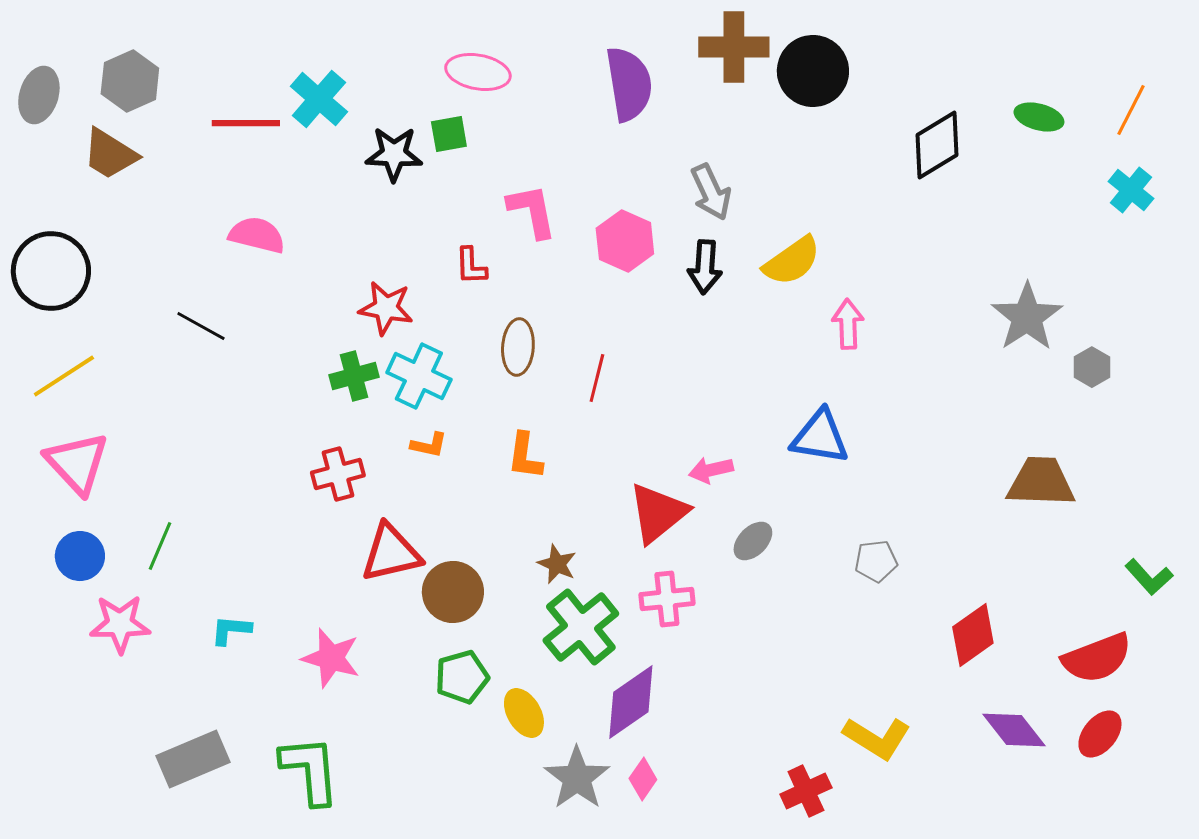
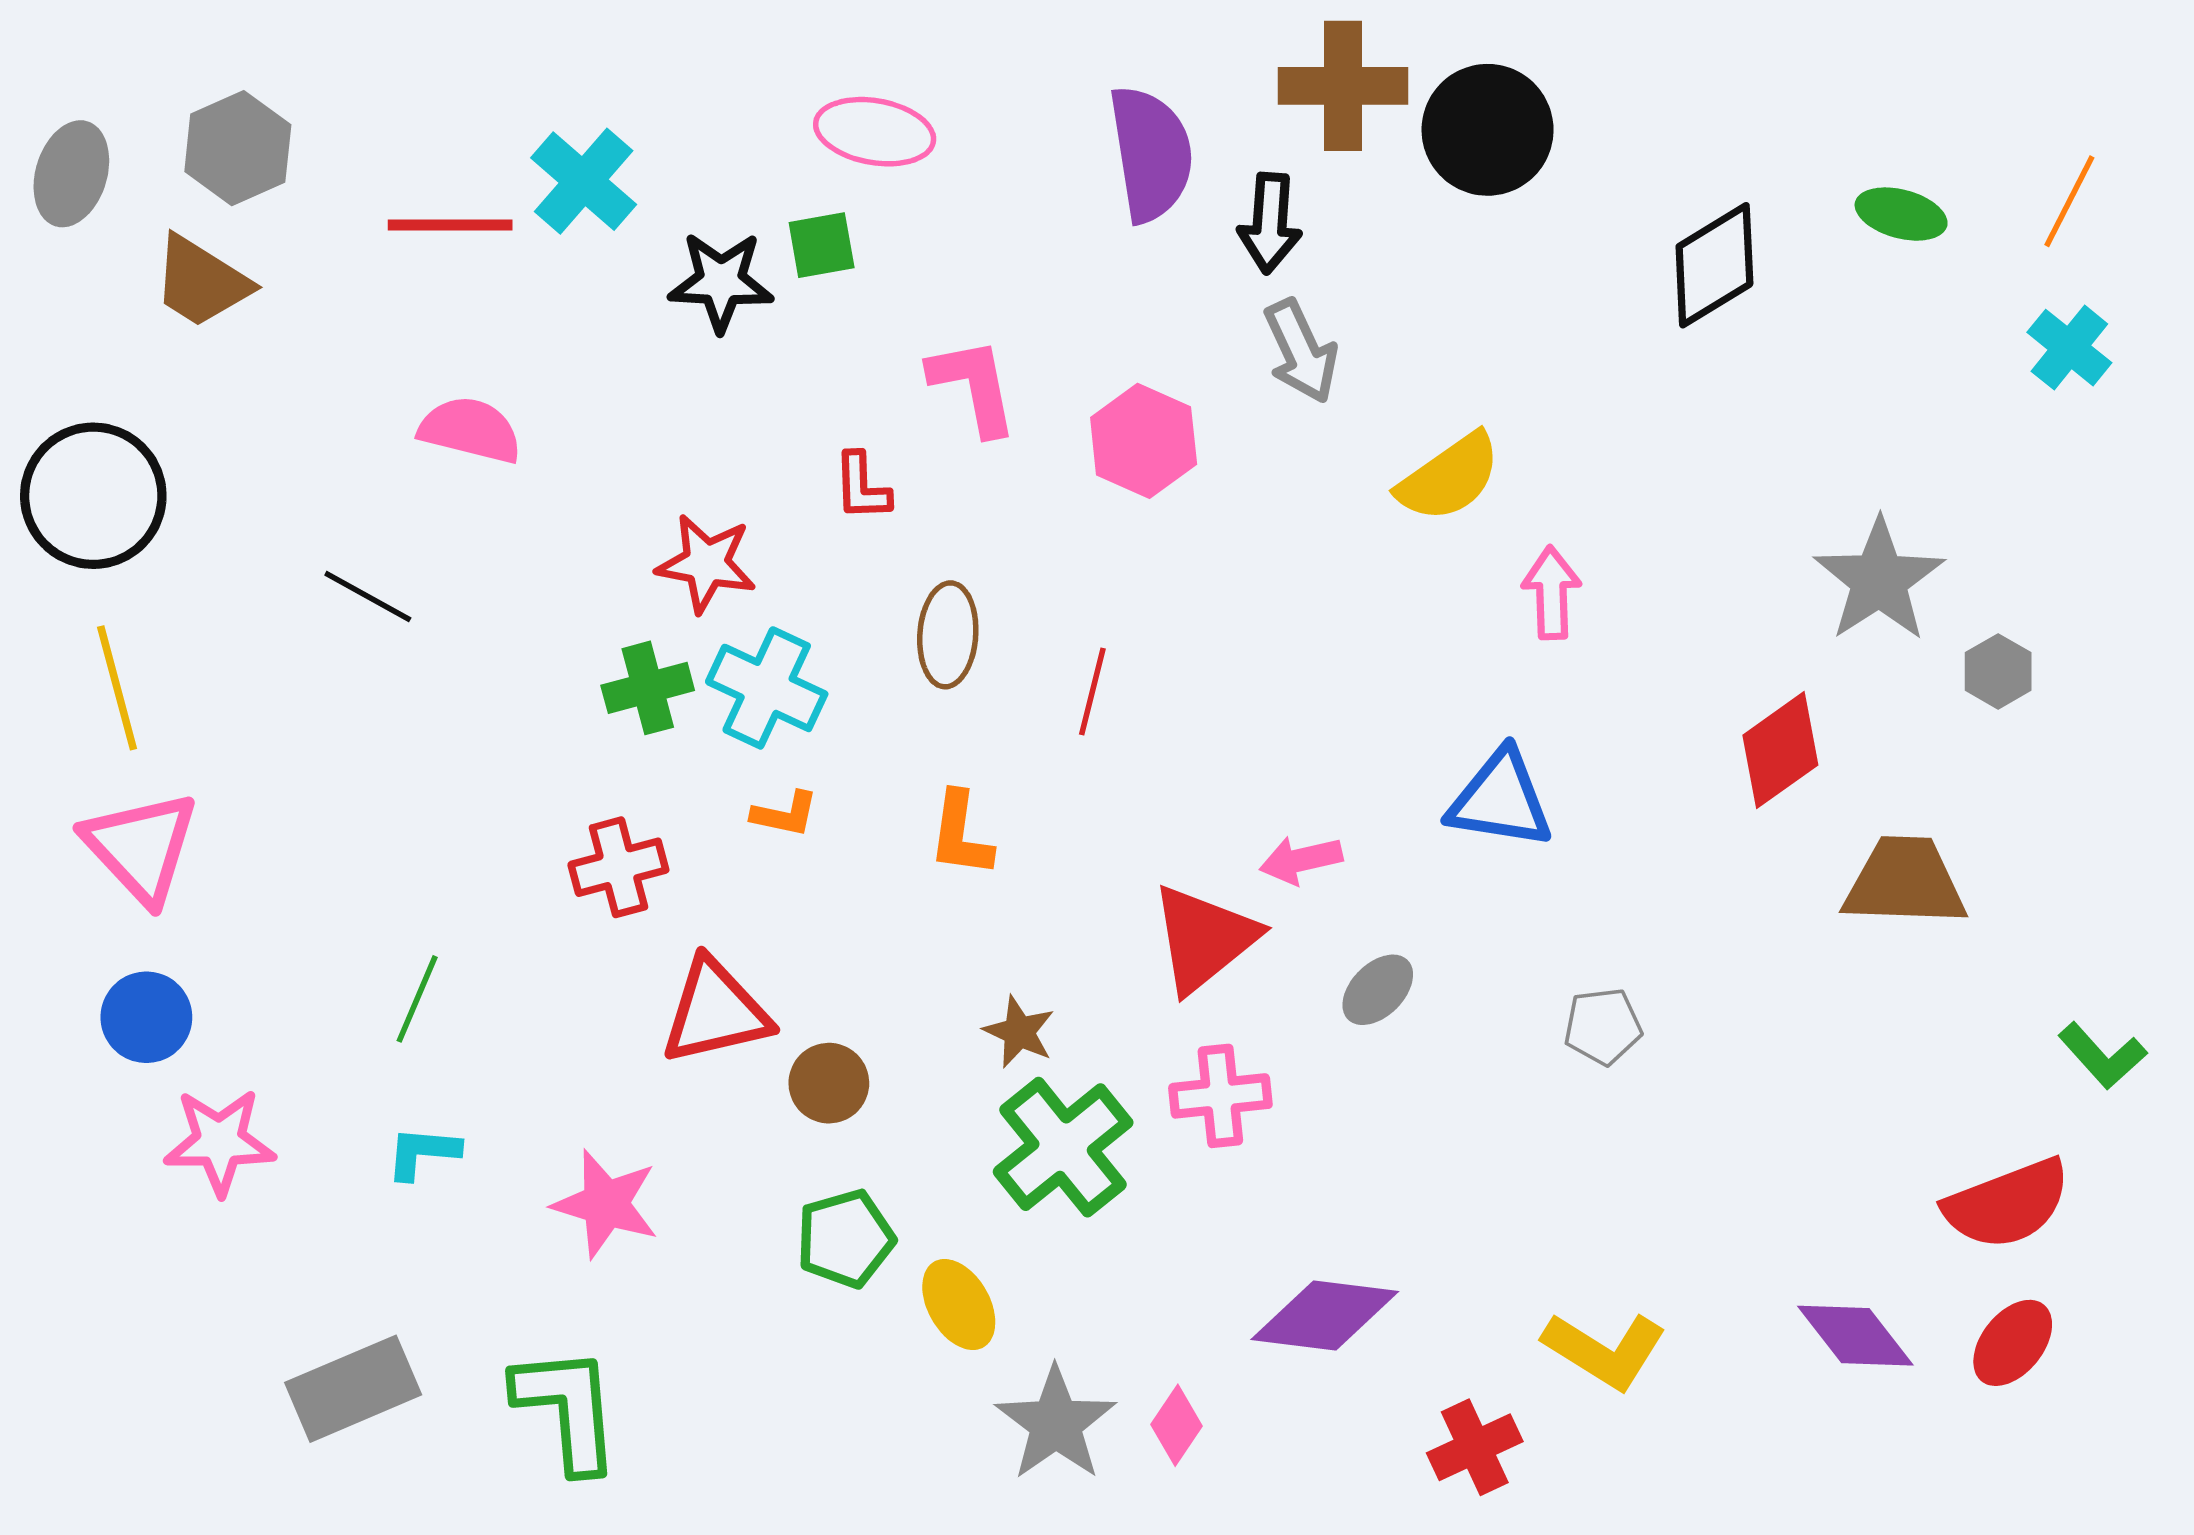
black arrow: (705, 267) -> (1270, 223), moved
yellow line: (64, 376) -> (117, 688), turned -72
green line: (160, 546) -> (417, 999), moved
brown circle: (453, 592) -> (829, 1083), size x0.7
red diamond: (973, 635) -> (1780, 750), moved
purple diamond: (631, 702) -> (1325, 1315), moved, turned 42

